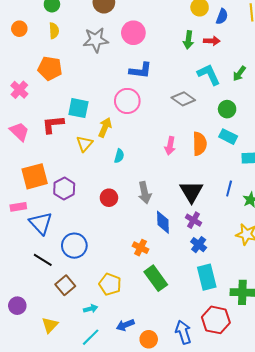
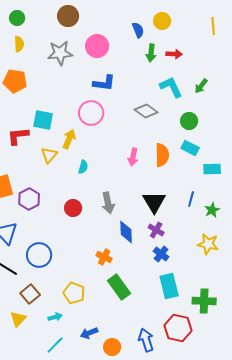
blue semicircle: (222, 16) -> (138, 30), moved, turned -42
yellow triangle: (50, 325) -> (18, 319), moved

